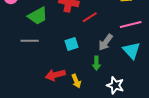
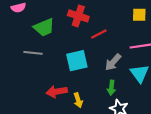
cyan square: (72, 44) -> (77, 61), size x1.5
green arrow: (96, 63) -> (111, 88), moved

